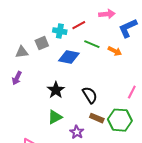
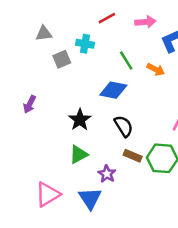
red line: (79, 25) -> (107, 18), moved
green line: (92, 44) -> (126, 61), turned 35
gray triangle: (22, 52) -> (44, 33), moved
blue diamond: (69, 57) -> (113, 90), moved

